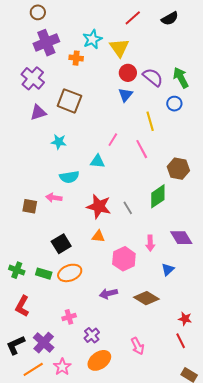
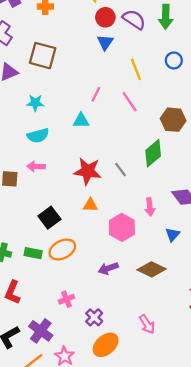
green arrow: (181, 78) -> (166, 17), turned -145
blue circle: (174, 104) -> (174, 60), moved
cyan semicircle: (69, 177) -> (38, 136), moved

